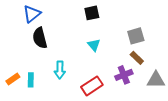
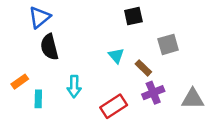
black square: (92, 13) -> (133, 16), moved
brown rectangle: (137, 58) -> (143, 68), moved
orange rectangle: (13, 79) -> (20, 82), moved

